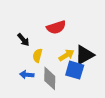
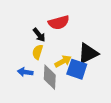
black arrow: (23, 40) -> (39, 35), moved
yellow arrow: (66, 55) -> (63, 61), moved

